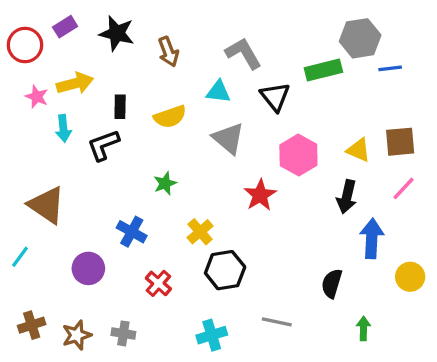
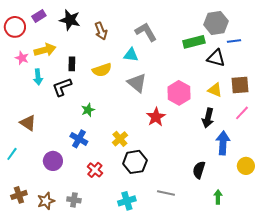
black triangle: (275, 97) -> (216, 58), moved, turned -36
green star: (165, 183) -> (88, 110), moved
brown triangle: (47, 205) -> (28, 123), size x0.7

